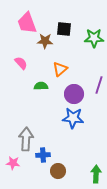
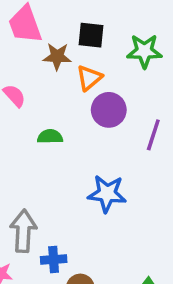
orange triangle: (60, 69) -> (89, 78), moved
purple circle: (74, 94) -> (109, 110), moved

